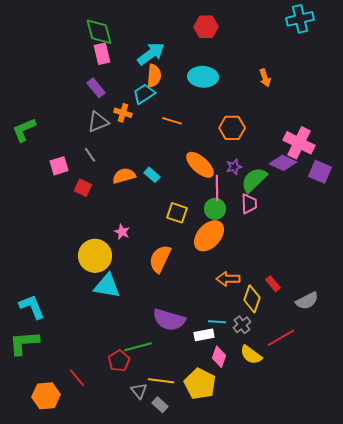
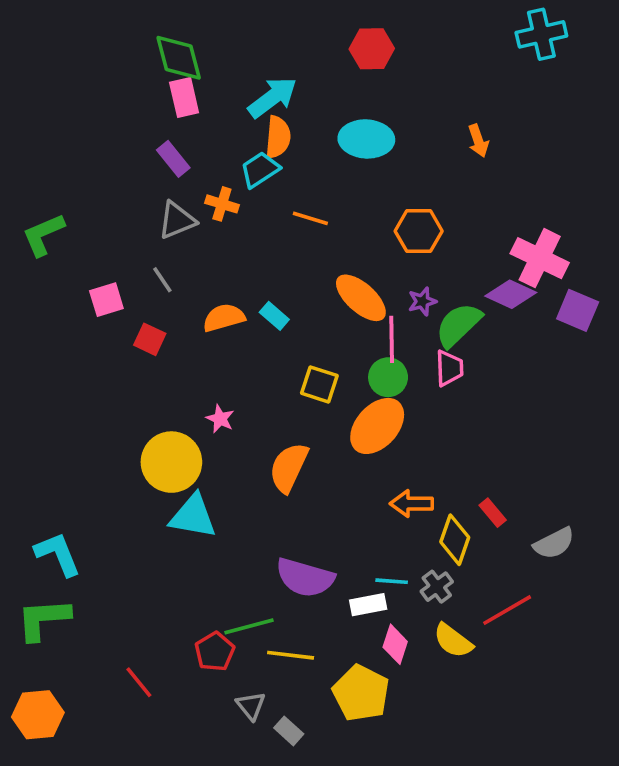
yellow line: (161, 381) -> (291, 655), moved
orange hexagon: (46, 396) -> (38, 715), moved

